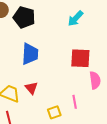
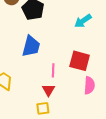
red triangle: (31, 88) -> (48, 90), moved
pink line: (75, 102) -> (53, 70), moved

